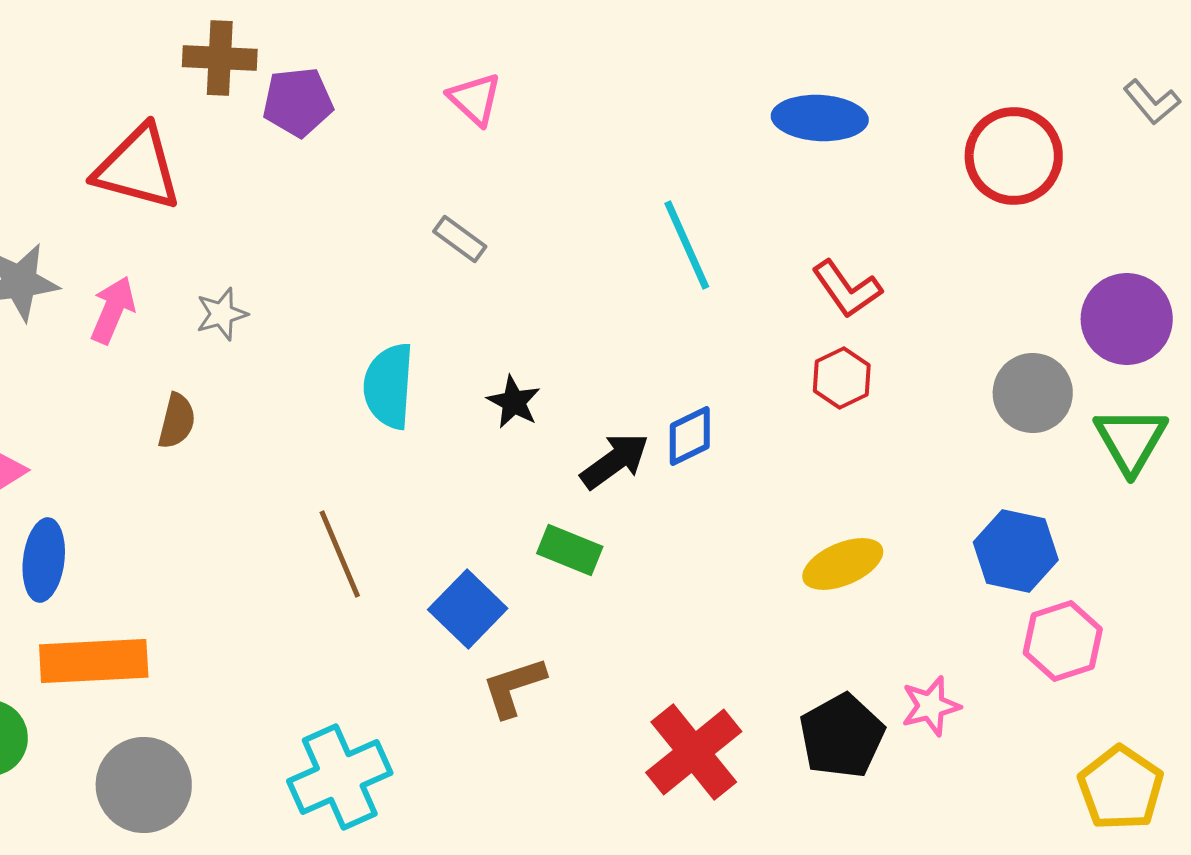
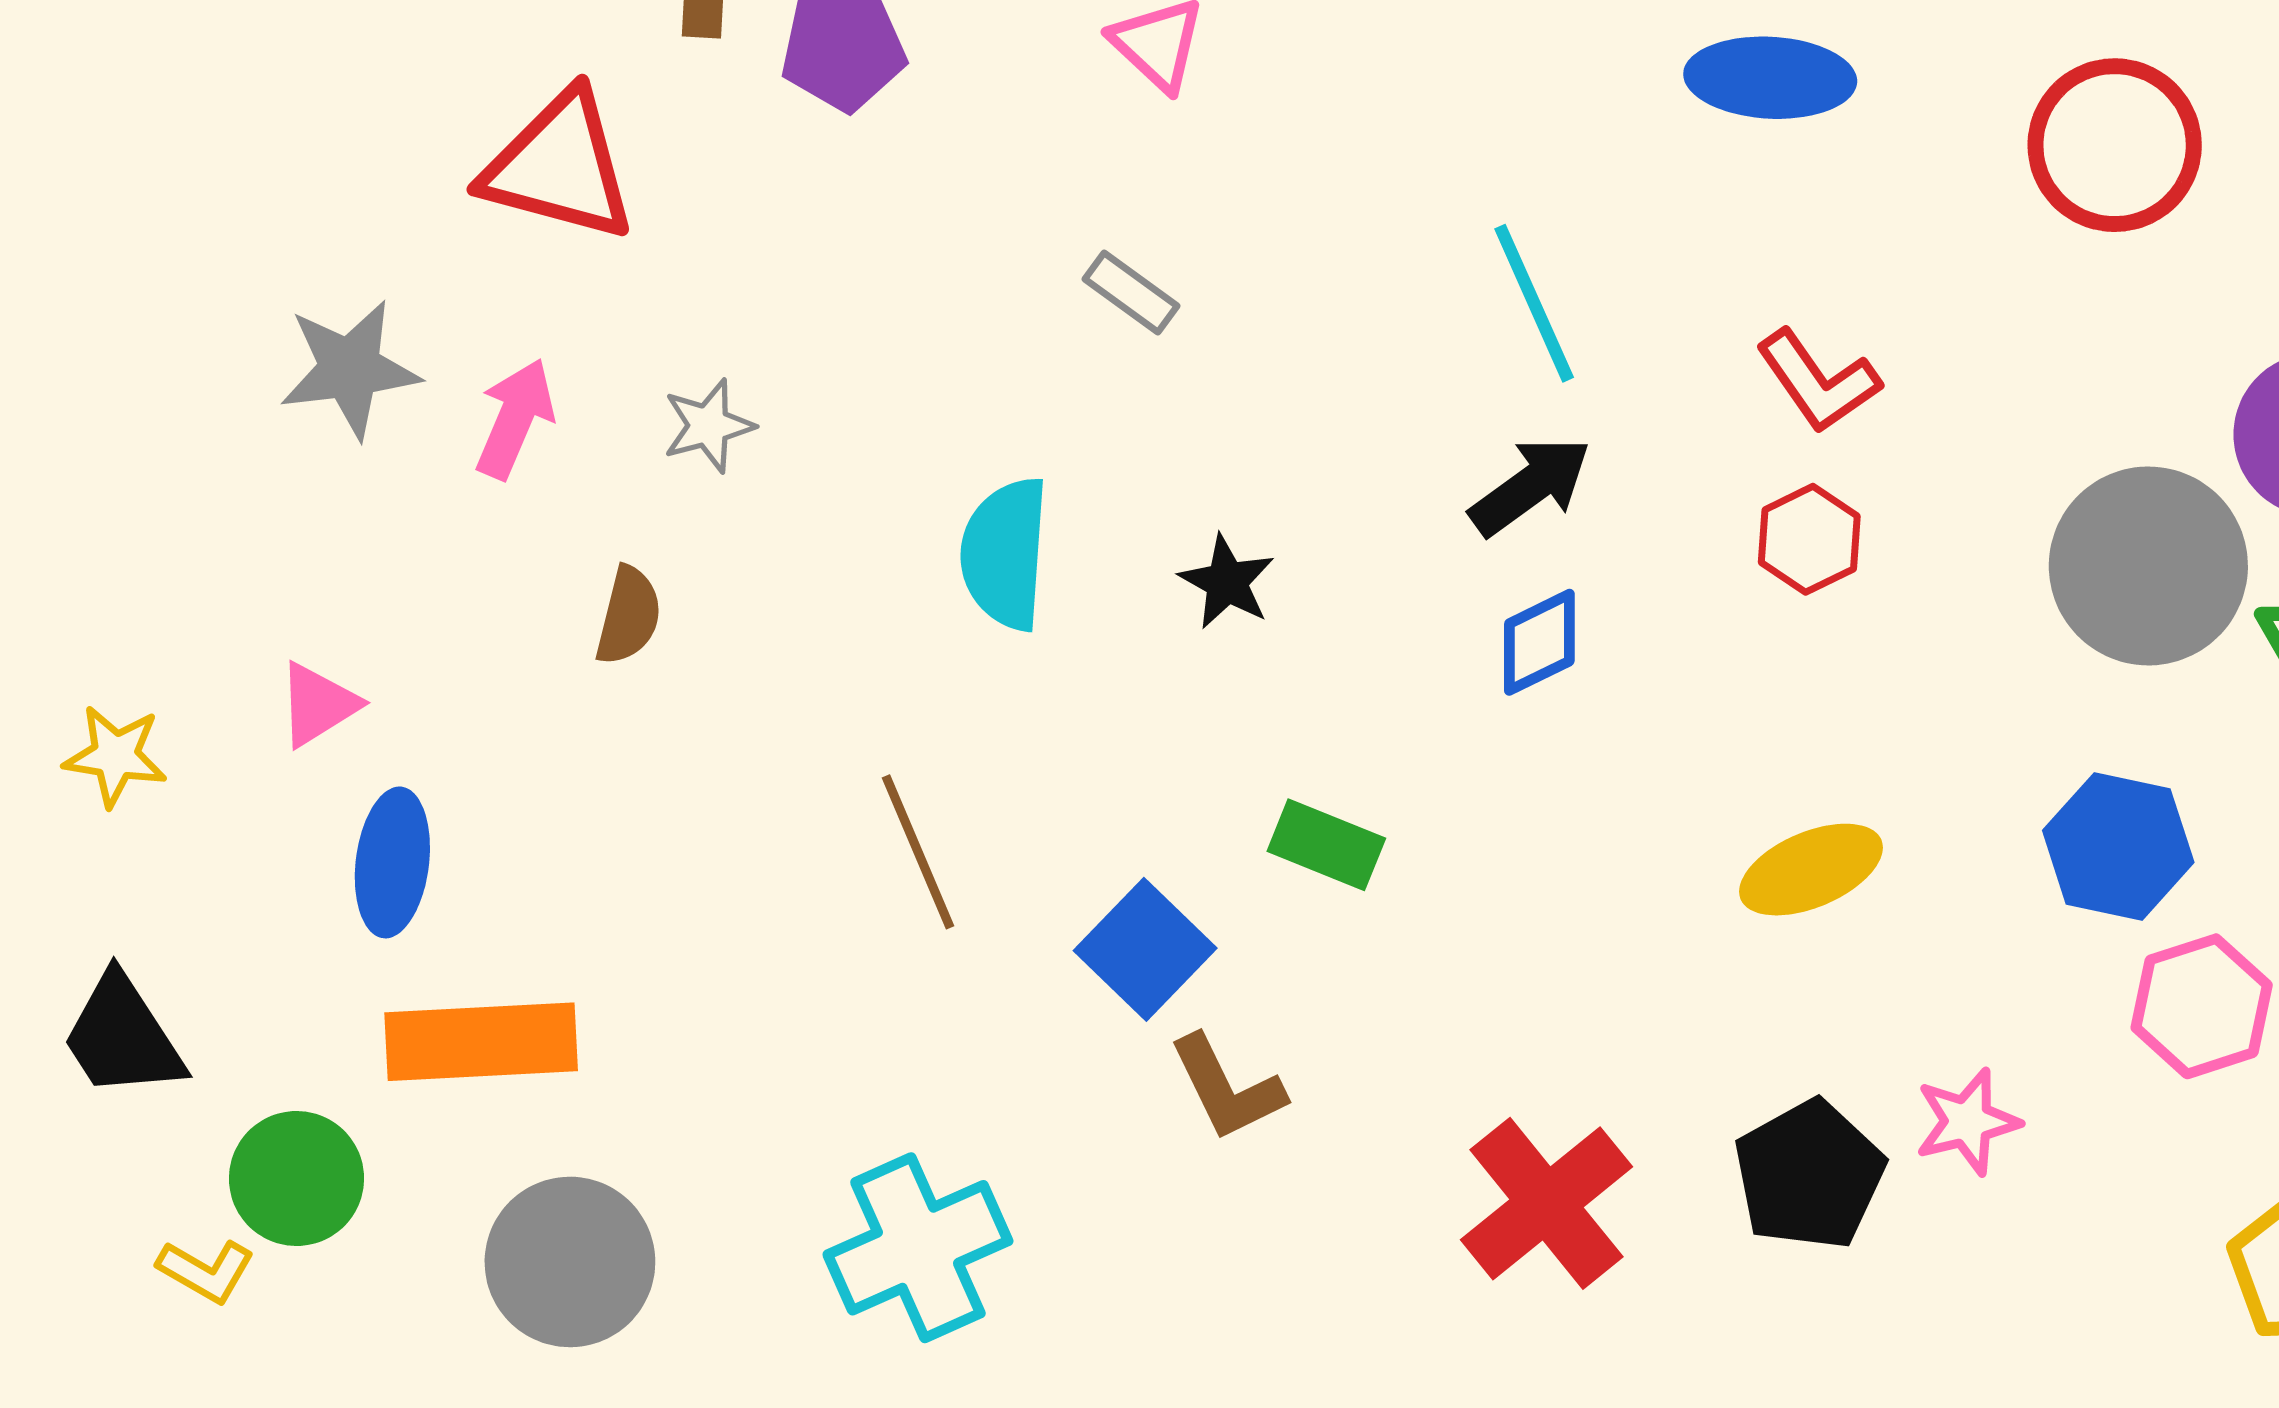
gray circle: (1033, 393) -> (2148, 566), size x1.4
black arrow: (615, 461) -> (1530, 486), moved
brown L-shape: (514, 687) -> (1227, 1088), turned -98

